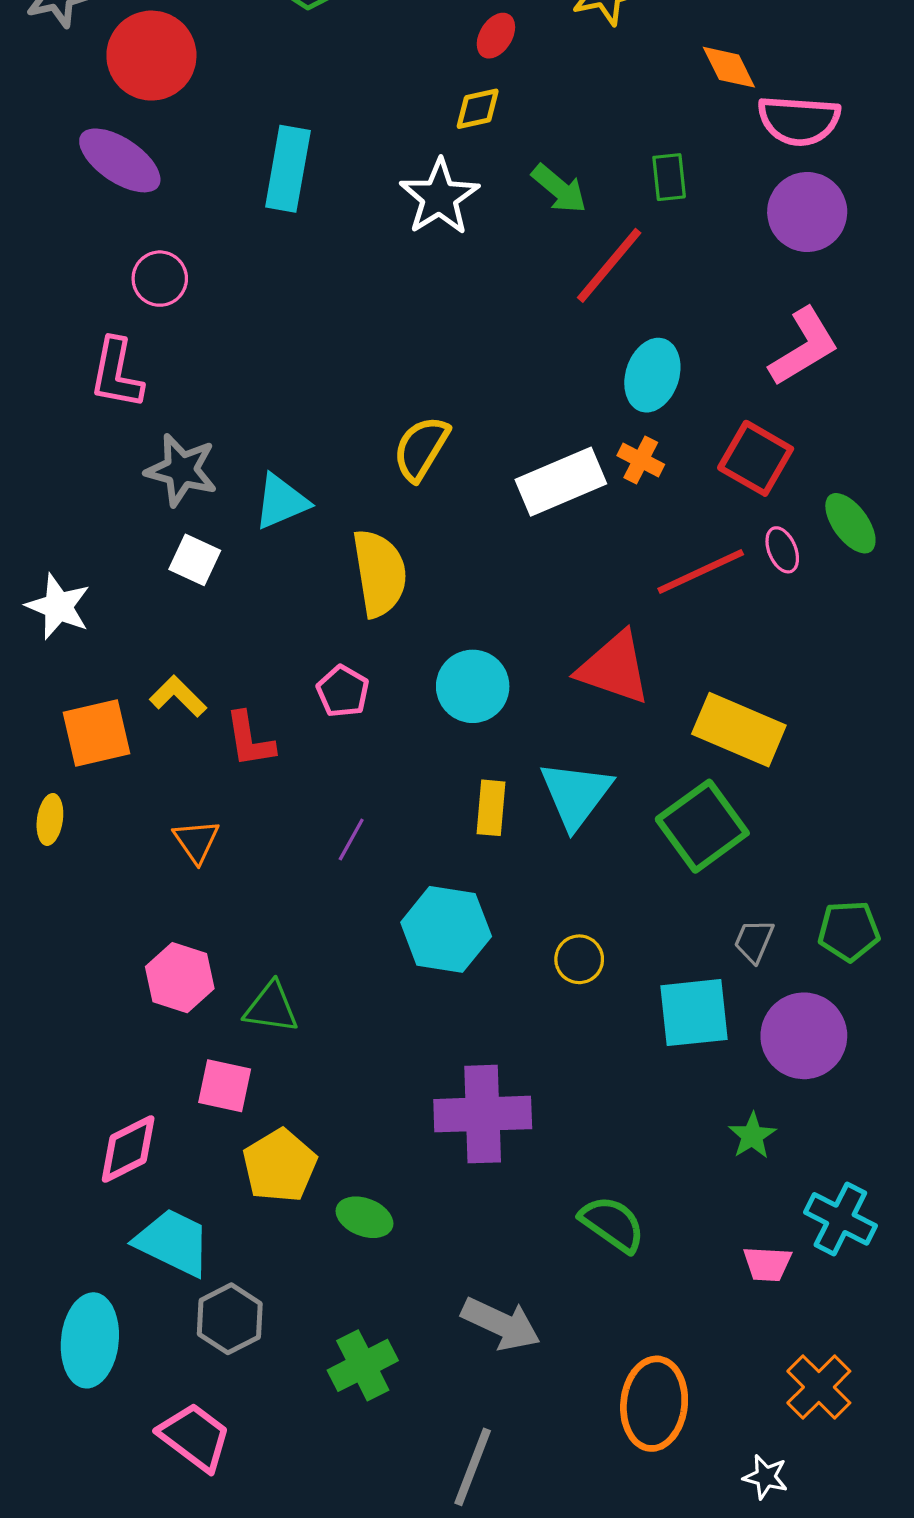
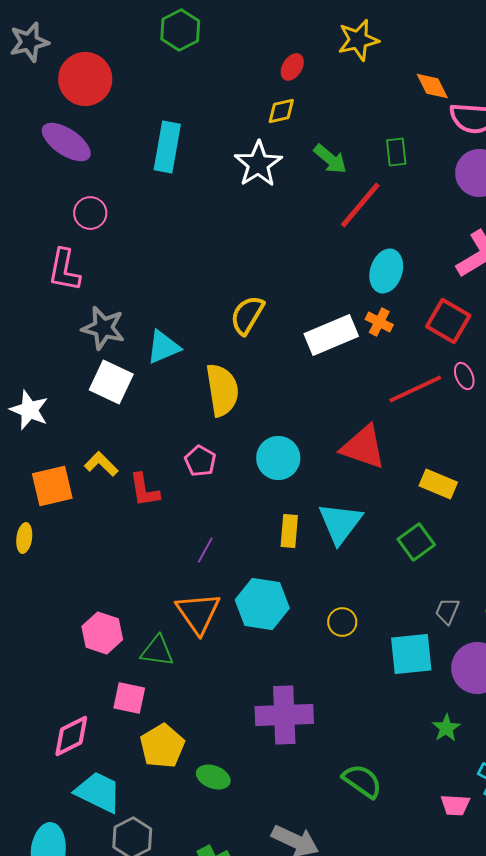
white square: (195, 560) -> (111, 382), size x1.4
yellow rectangle: (739, 730) -> (438, 484), size x0.7
green square: (702, 826) -> (416, 542), size x0.7
orange triangle: (196, 841) -> (198, 613), moved, size x1.6

